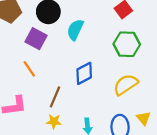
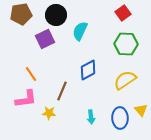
purple square: (36, 39) -> (45, 39), turned 36
orange line: (29, 69) -> (31, 74), moved
yellow star: (54, 122) -> (49, 113), moved

